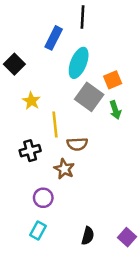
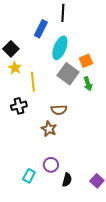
yellow star: (31, 101) -> (15, 68), moved
yellow line: (55, 124) -> (33, 82), moved
black cross: (30, 151) -> (19, 106), moved
purple circle: (43, 198) -> (51, 165), moved

